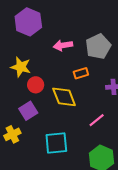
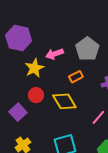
yellow star: (21, 67) -> (34, 68), moved, turned -30
purple square: (28, 111) -> (18, 112), moved

